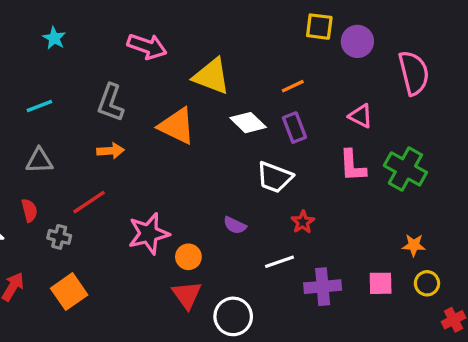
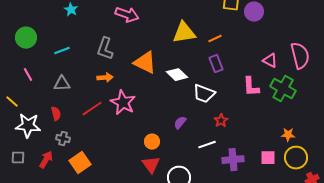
pink semicircle: (414, 73) -> (300, 56), moved
yellow triangle: (212, 76) -> (184, 33), moved, turned -30
pink triangle: (361, 116) -> (270, 61), moved
white diamond: (248, 123) -> (177, 75), moved
purple semicircle: (235, 225) -> (180, 123), turned 104
pink star: (149, 234) -> (123, 103), moved, turned -30
gray cross: (59, 237) -> (63, 139), moved
yellow circle: (427, 283) -> (296, 158), size x1.5

